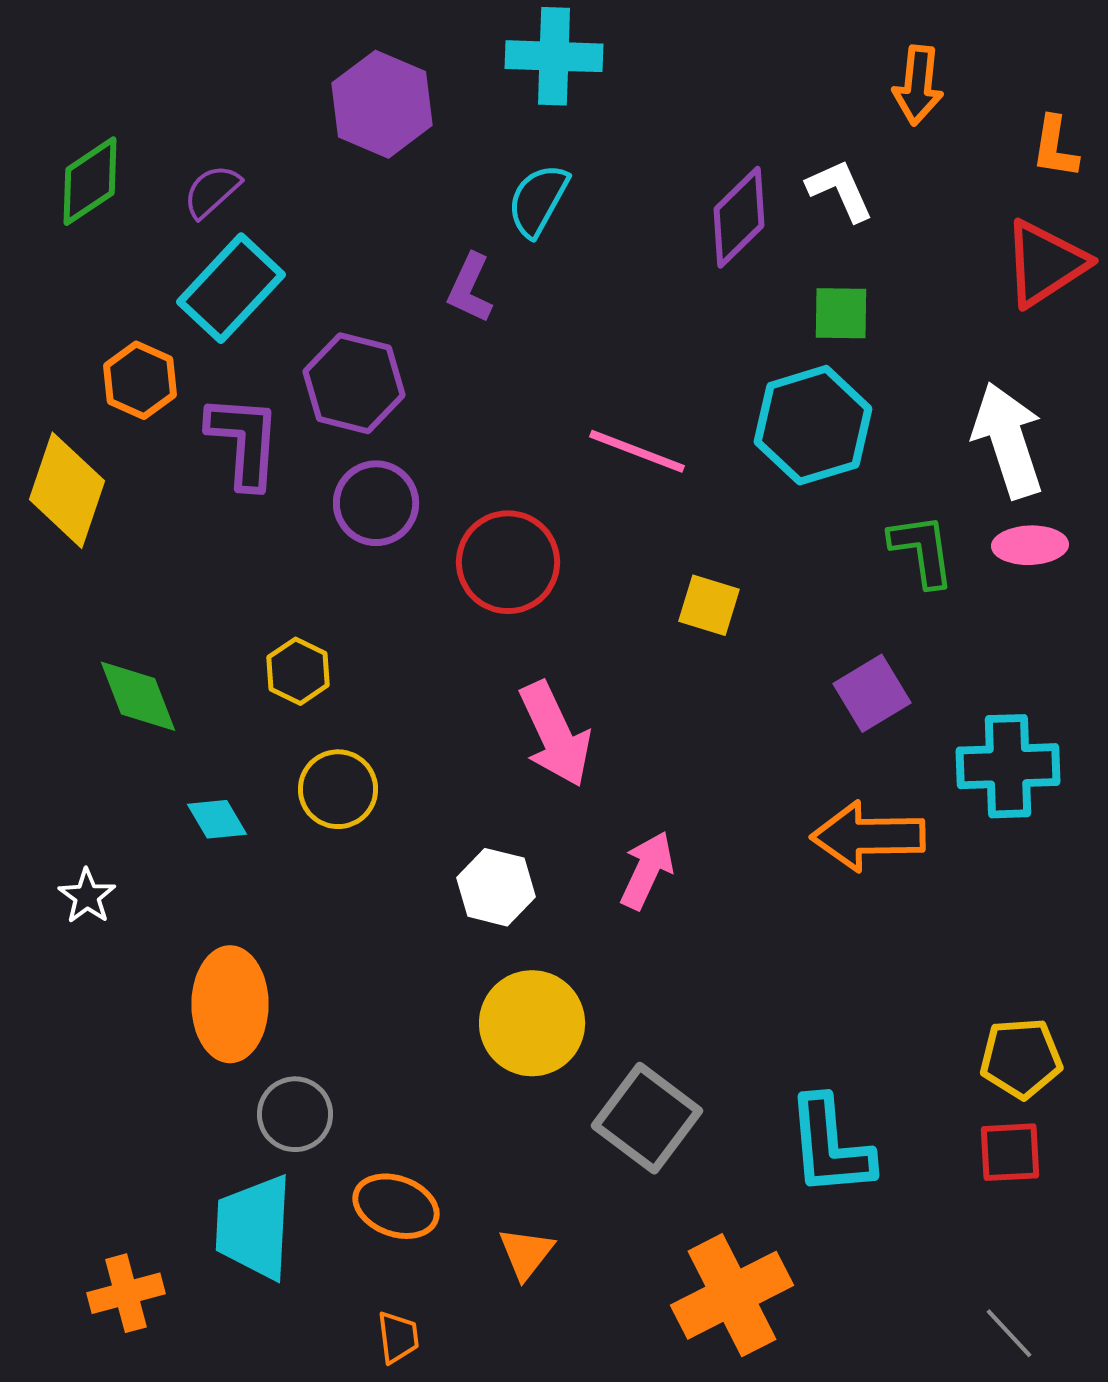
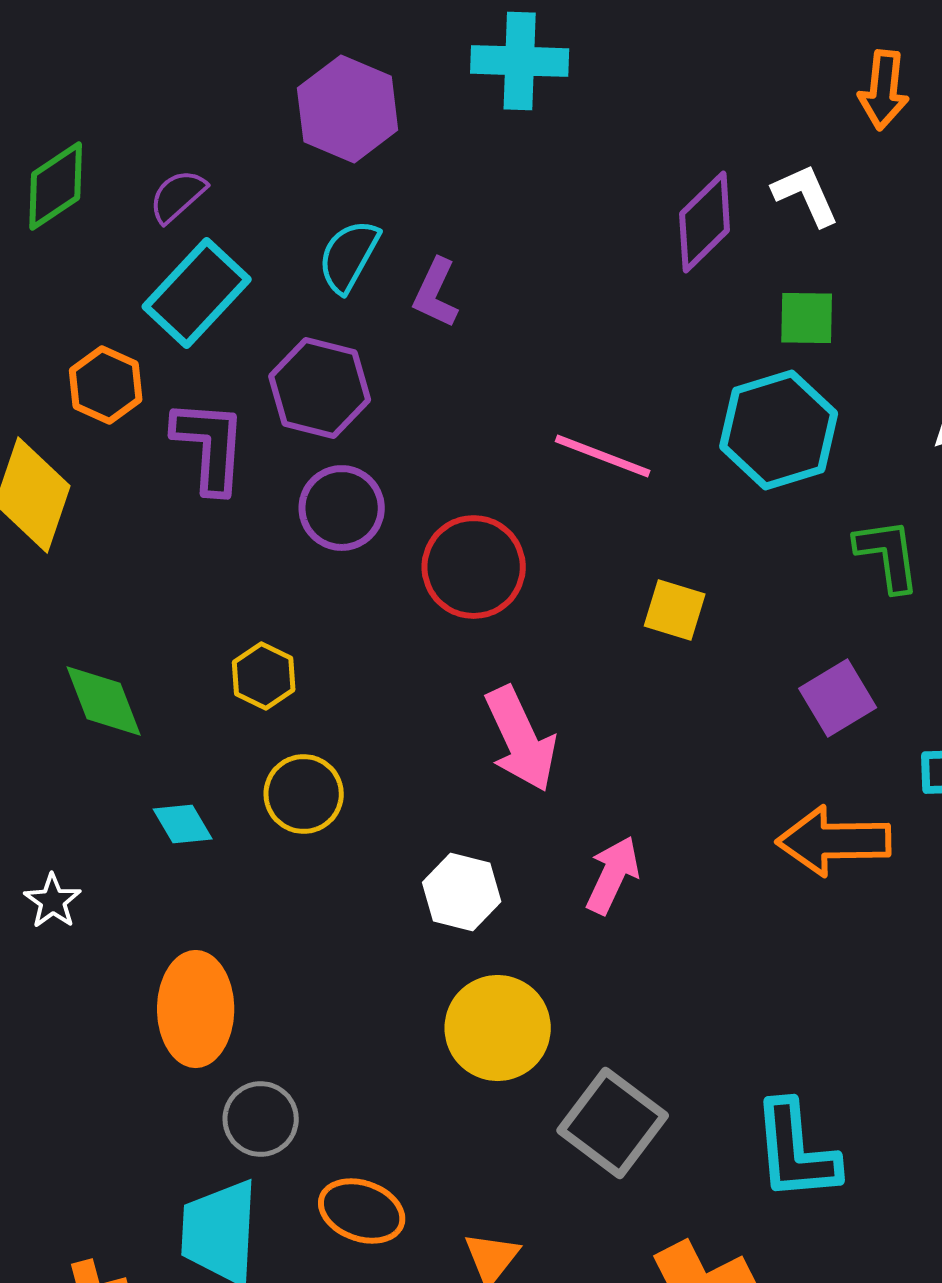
cyan semicircle: (538, 200) -> (349, 256), moved

